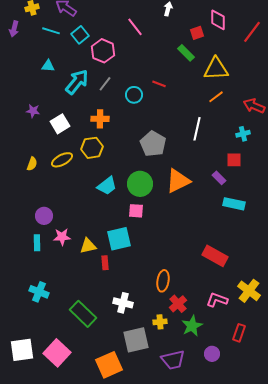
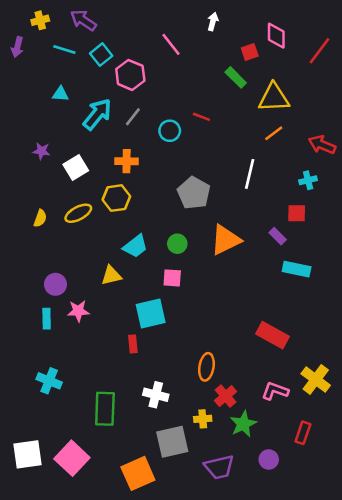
green circle: (140, 184) -> (177, 244), size x0.6
yellow triangle: (88, 246) -> (111, 275), moved
green rectangle: (83, 314) -> (105, 409), turned 48

